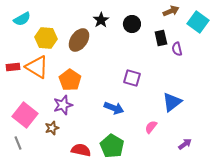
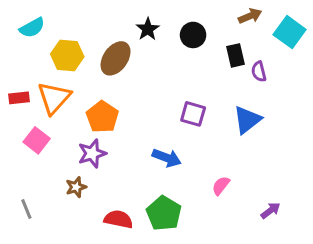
orange triangle: (37, 67) -> (54, 98), turned 40
blue triangle: (172, 102) -> (247, 120), moved
pink square: (25, 115) -> (37, 140), moved, size x0.7

